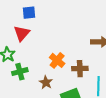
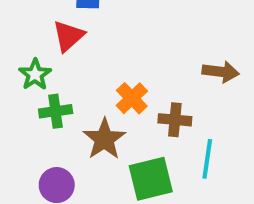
brown star: (46, 82) -> (104, 139), size x1.5

